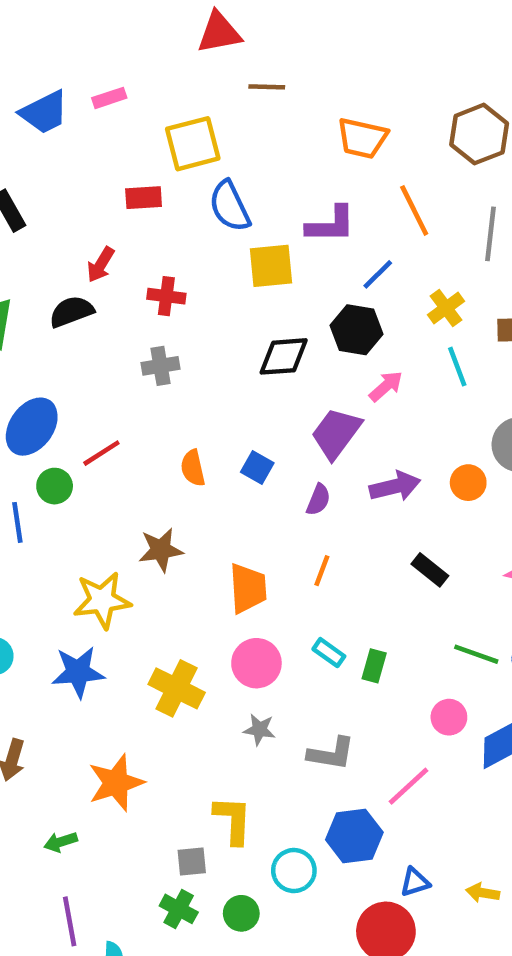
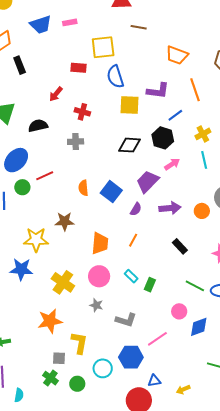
black semicircle: (71, 312) -> (38, 126), moved
blue square: (257, 468) -> (111, 192), size x1.5
orange star: (116, 783) -> (50, 321), moved
yellow arrow: (483, 893) -> (183, 390), turned -40

